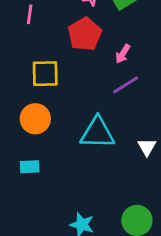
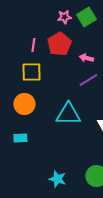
pink line: (30, 14) -> (33, 45), moved
pink arrow: (123, 54) -> (86, 58), turned 72

